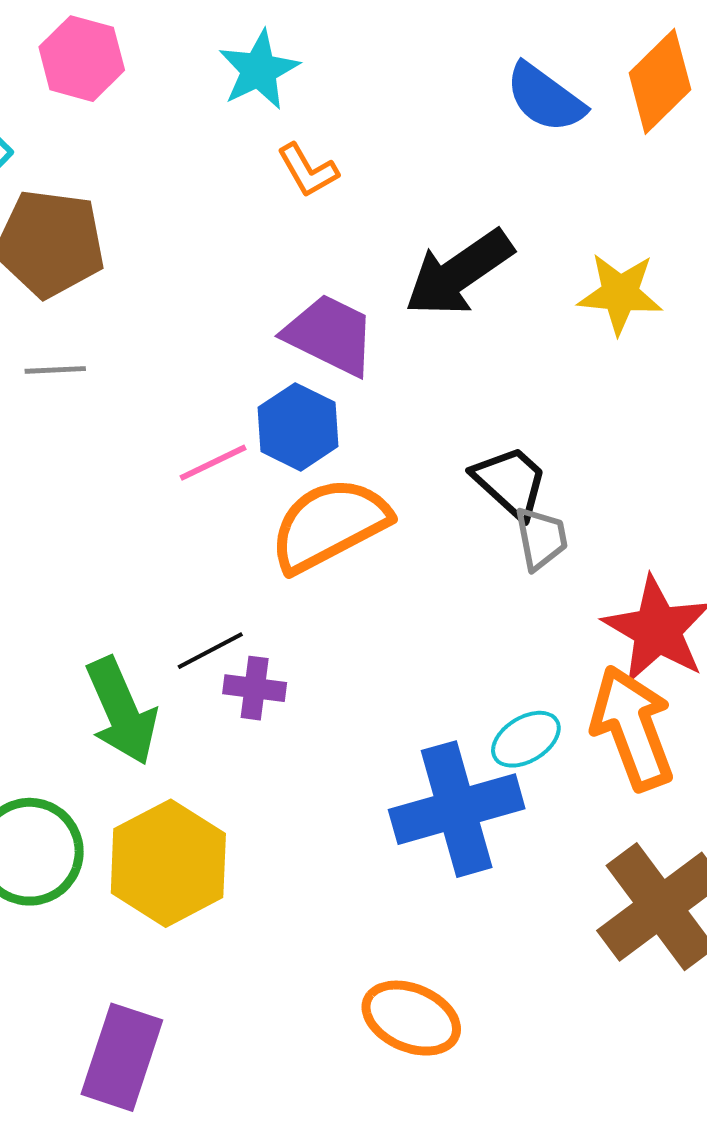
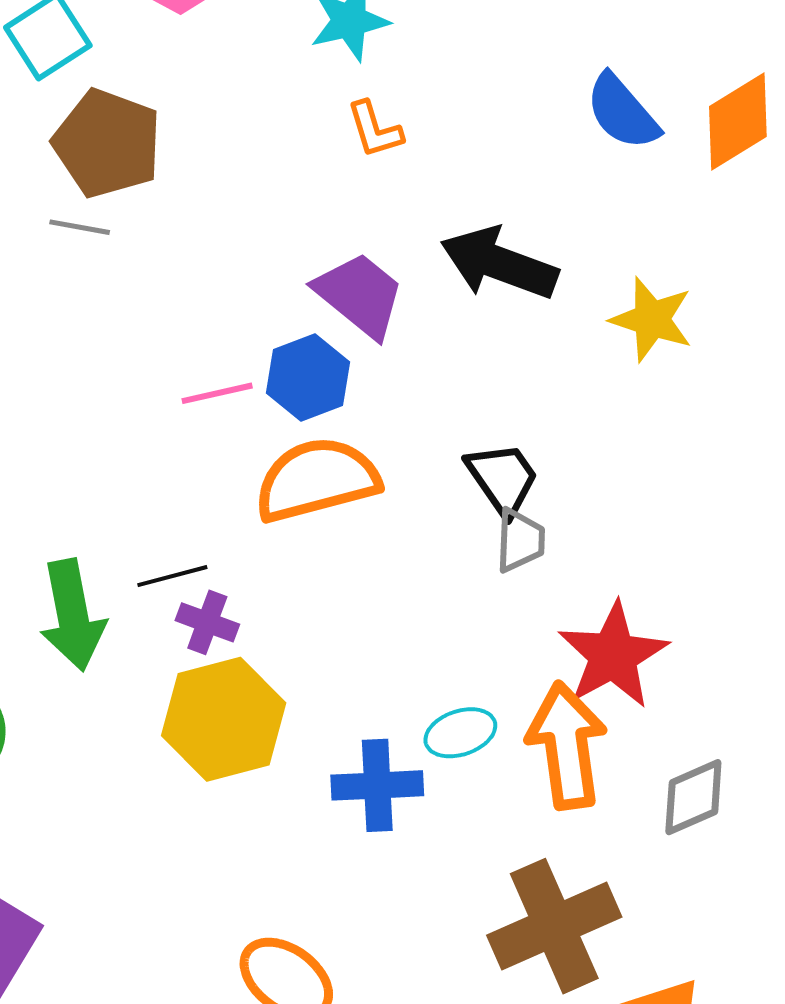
black arrow: (459, 273) -> (499, 263), turned 42
gray line: (55, 370) -> (80, 227), moved
blue cross: (457, 809) -> (377, 785), size x0.7
yellow hexagon: (168, 863) -> (224, 719), moved

